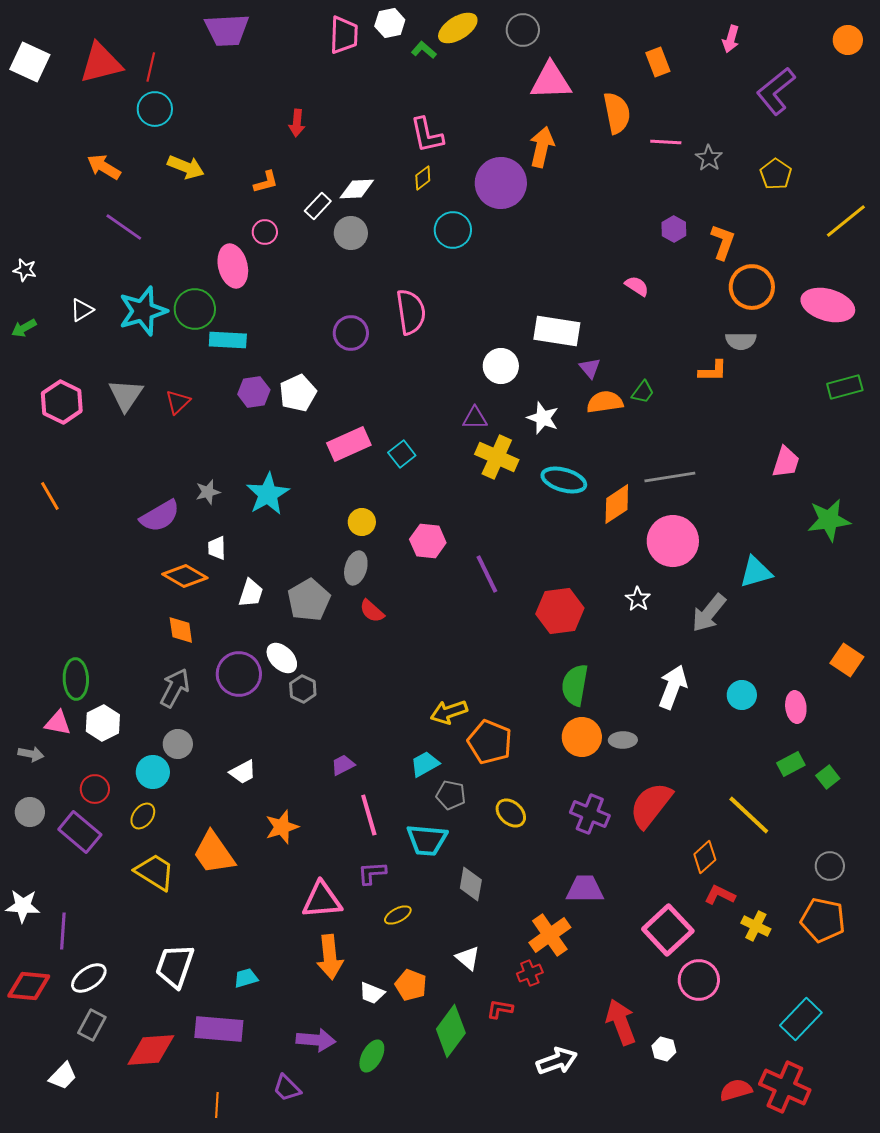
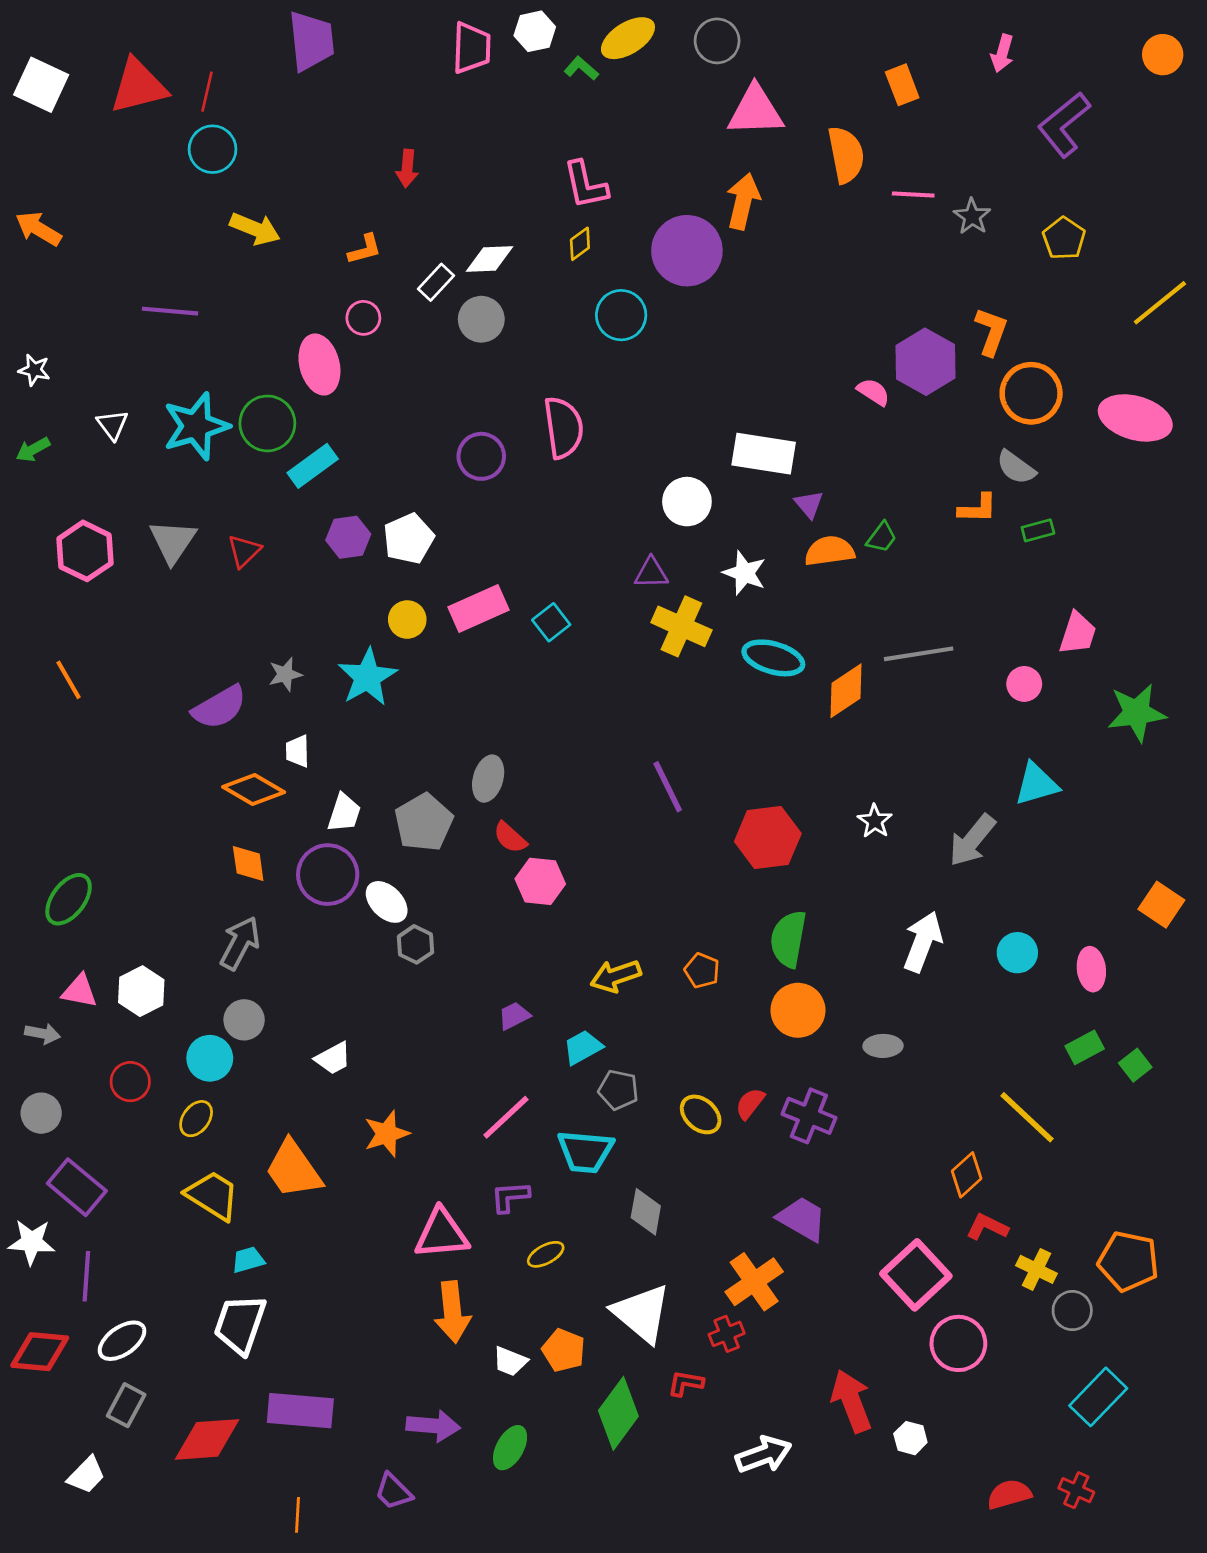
purple trapezoid: (227, 30) -> (311, 41), turned -93
orange arrow: (104, 167) -> (38, 229), moved
purple line: (124, 227) -> (170, 311), turned -30
purple hexagon: (674, 229) -> (925, 362), moved, size x1.8
white triangle: (82, 310) -> (112, 425), turned -35
cyan rectangle: (228, 340) -> (313, 466), turned -39
gray semicircle: (741, 341) -> (1016, 467), turned 36
green rectangle: (845, 387) -> (1038, 530), moved, size x0.7
yellow circle: (362, 522) -> (407, 620), moved
pink hexagon: (428, 541) -> (540, 881), moved
pink circle: (673, 541) -> (1024, 684), moved, size x0.5
purple circle: (239, 674) -> (328, 875), moved
green ellipse: (76, 679) -> (69, 899), moved, turned 39
gray ellipse: (623, 740) -> (883, 1046), moved
orange pentagon: (490, 742) -> (702, 971), moved, size x0.6
purple trapezoid: (343, 765) -> (514, 1016), moved
red semicircle: (651, 805) -> (750, 1104), moved, size x0.5
pink line: (369, 815) -> (506, 1117), turned 63
purple rectangle: (80, 832) -> (77, 1187), moved
gray circle: (830, 866) -> (1072, 1311), moved
purple trapezoid: (585, 889) -> (802, 1219), turned 30
white triangle: (468, 958) -> (642, 1313), size x1.8
cyan trapezoid: (246, 978) -> (248, 1260), moved
red cross: (785, 1087) -> (1076, 1490), size x0.5

